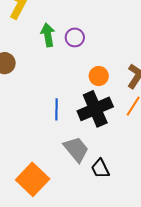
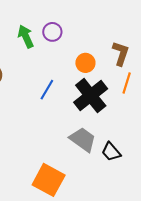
blue line: (57, 109) -> (47, 90), moved, turned 45

